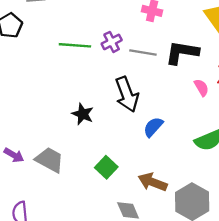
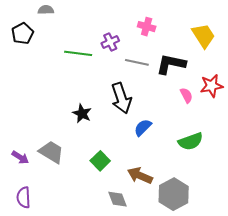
purple cross: (112, 42) -> (110, 42), moved
purple arrow: (14, 155) -> (20, 157), moved

